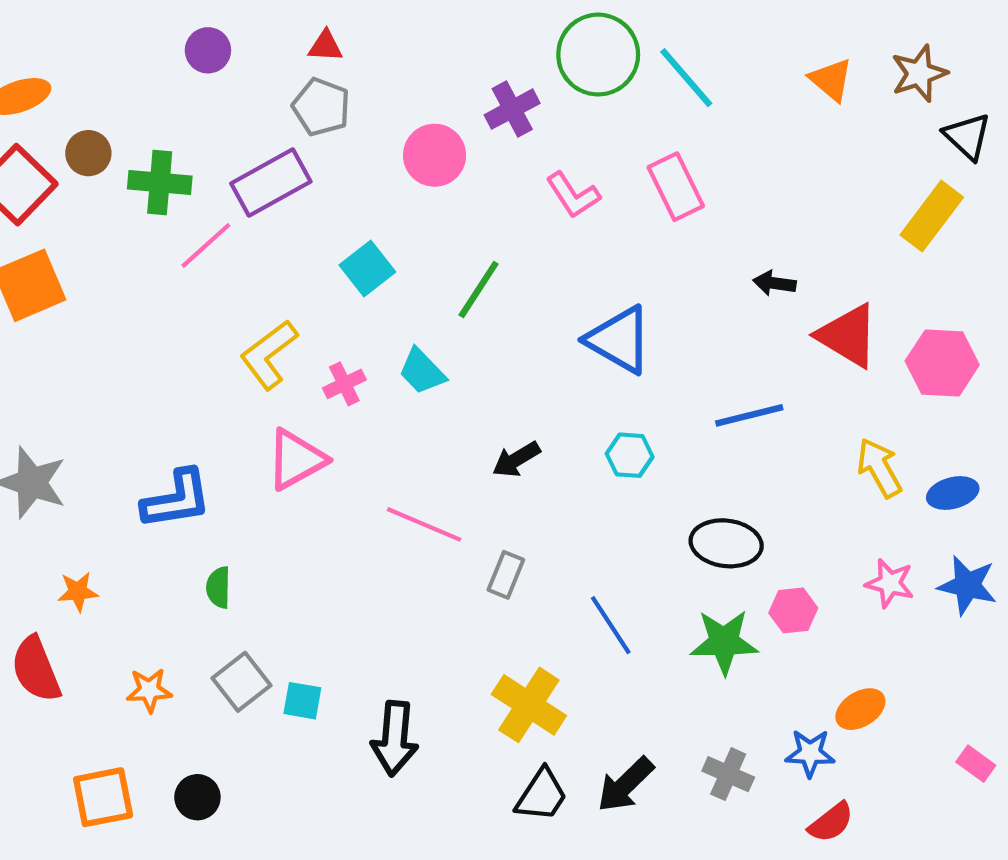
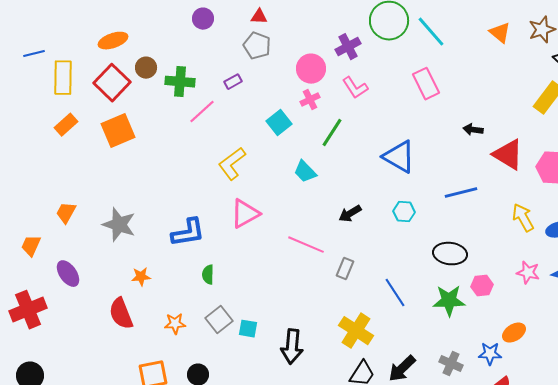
purple rectangle: (271, 183) -> (233, 82), size x0.5
pink L-shape: (573, 195) -> (355, 88), moved
pink cross: (344, 384) -> (310, 100), moved

